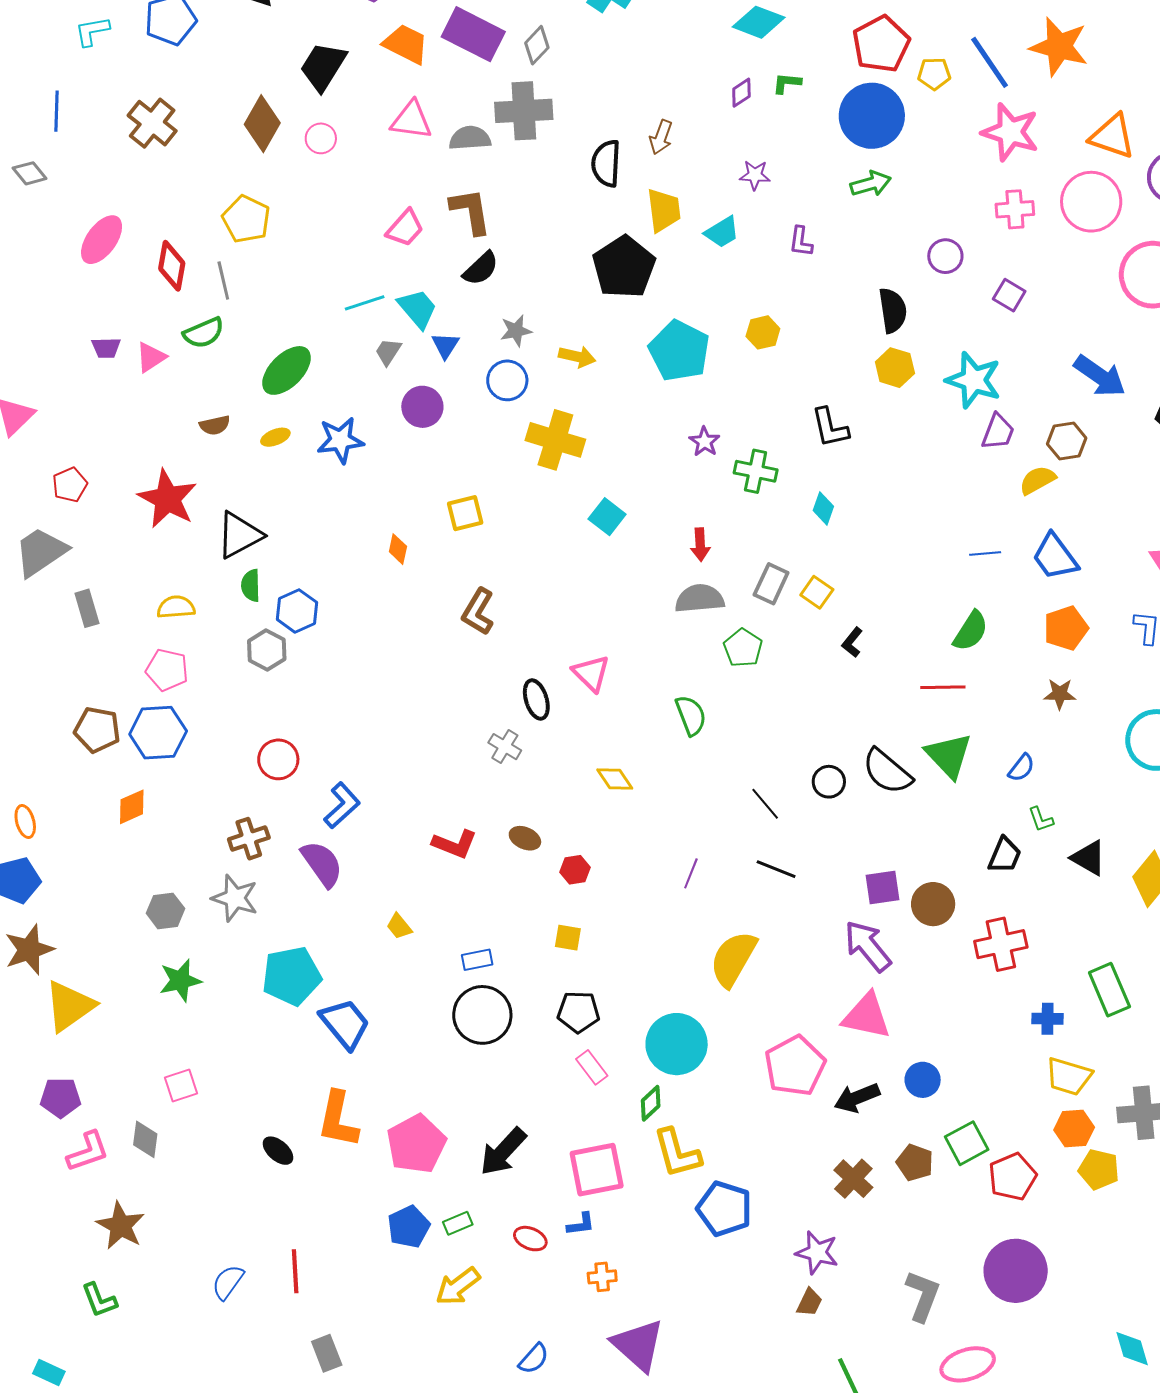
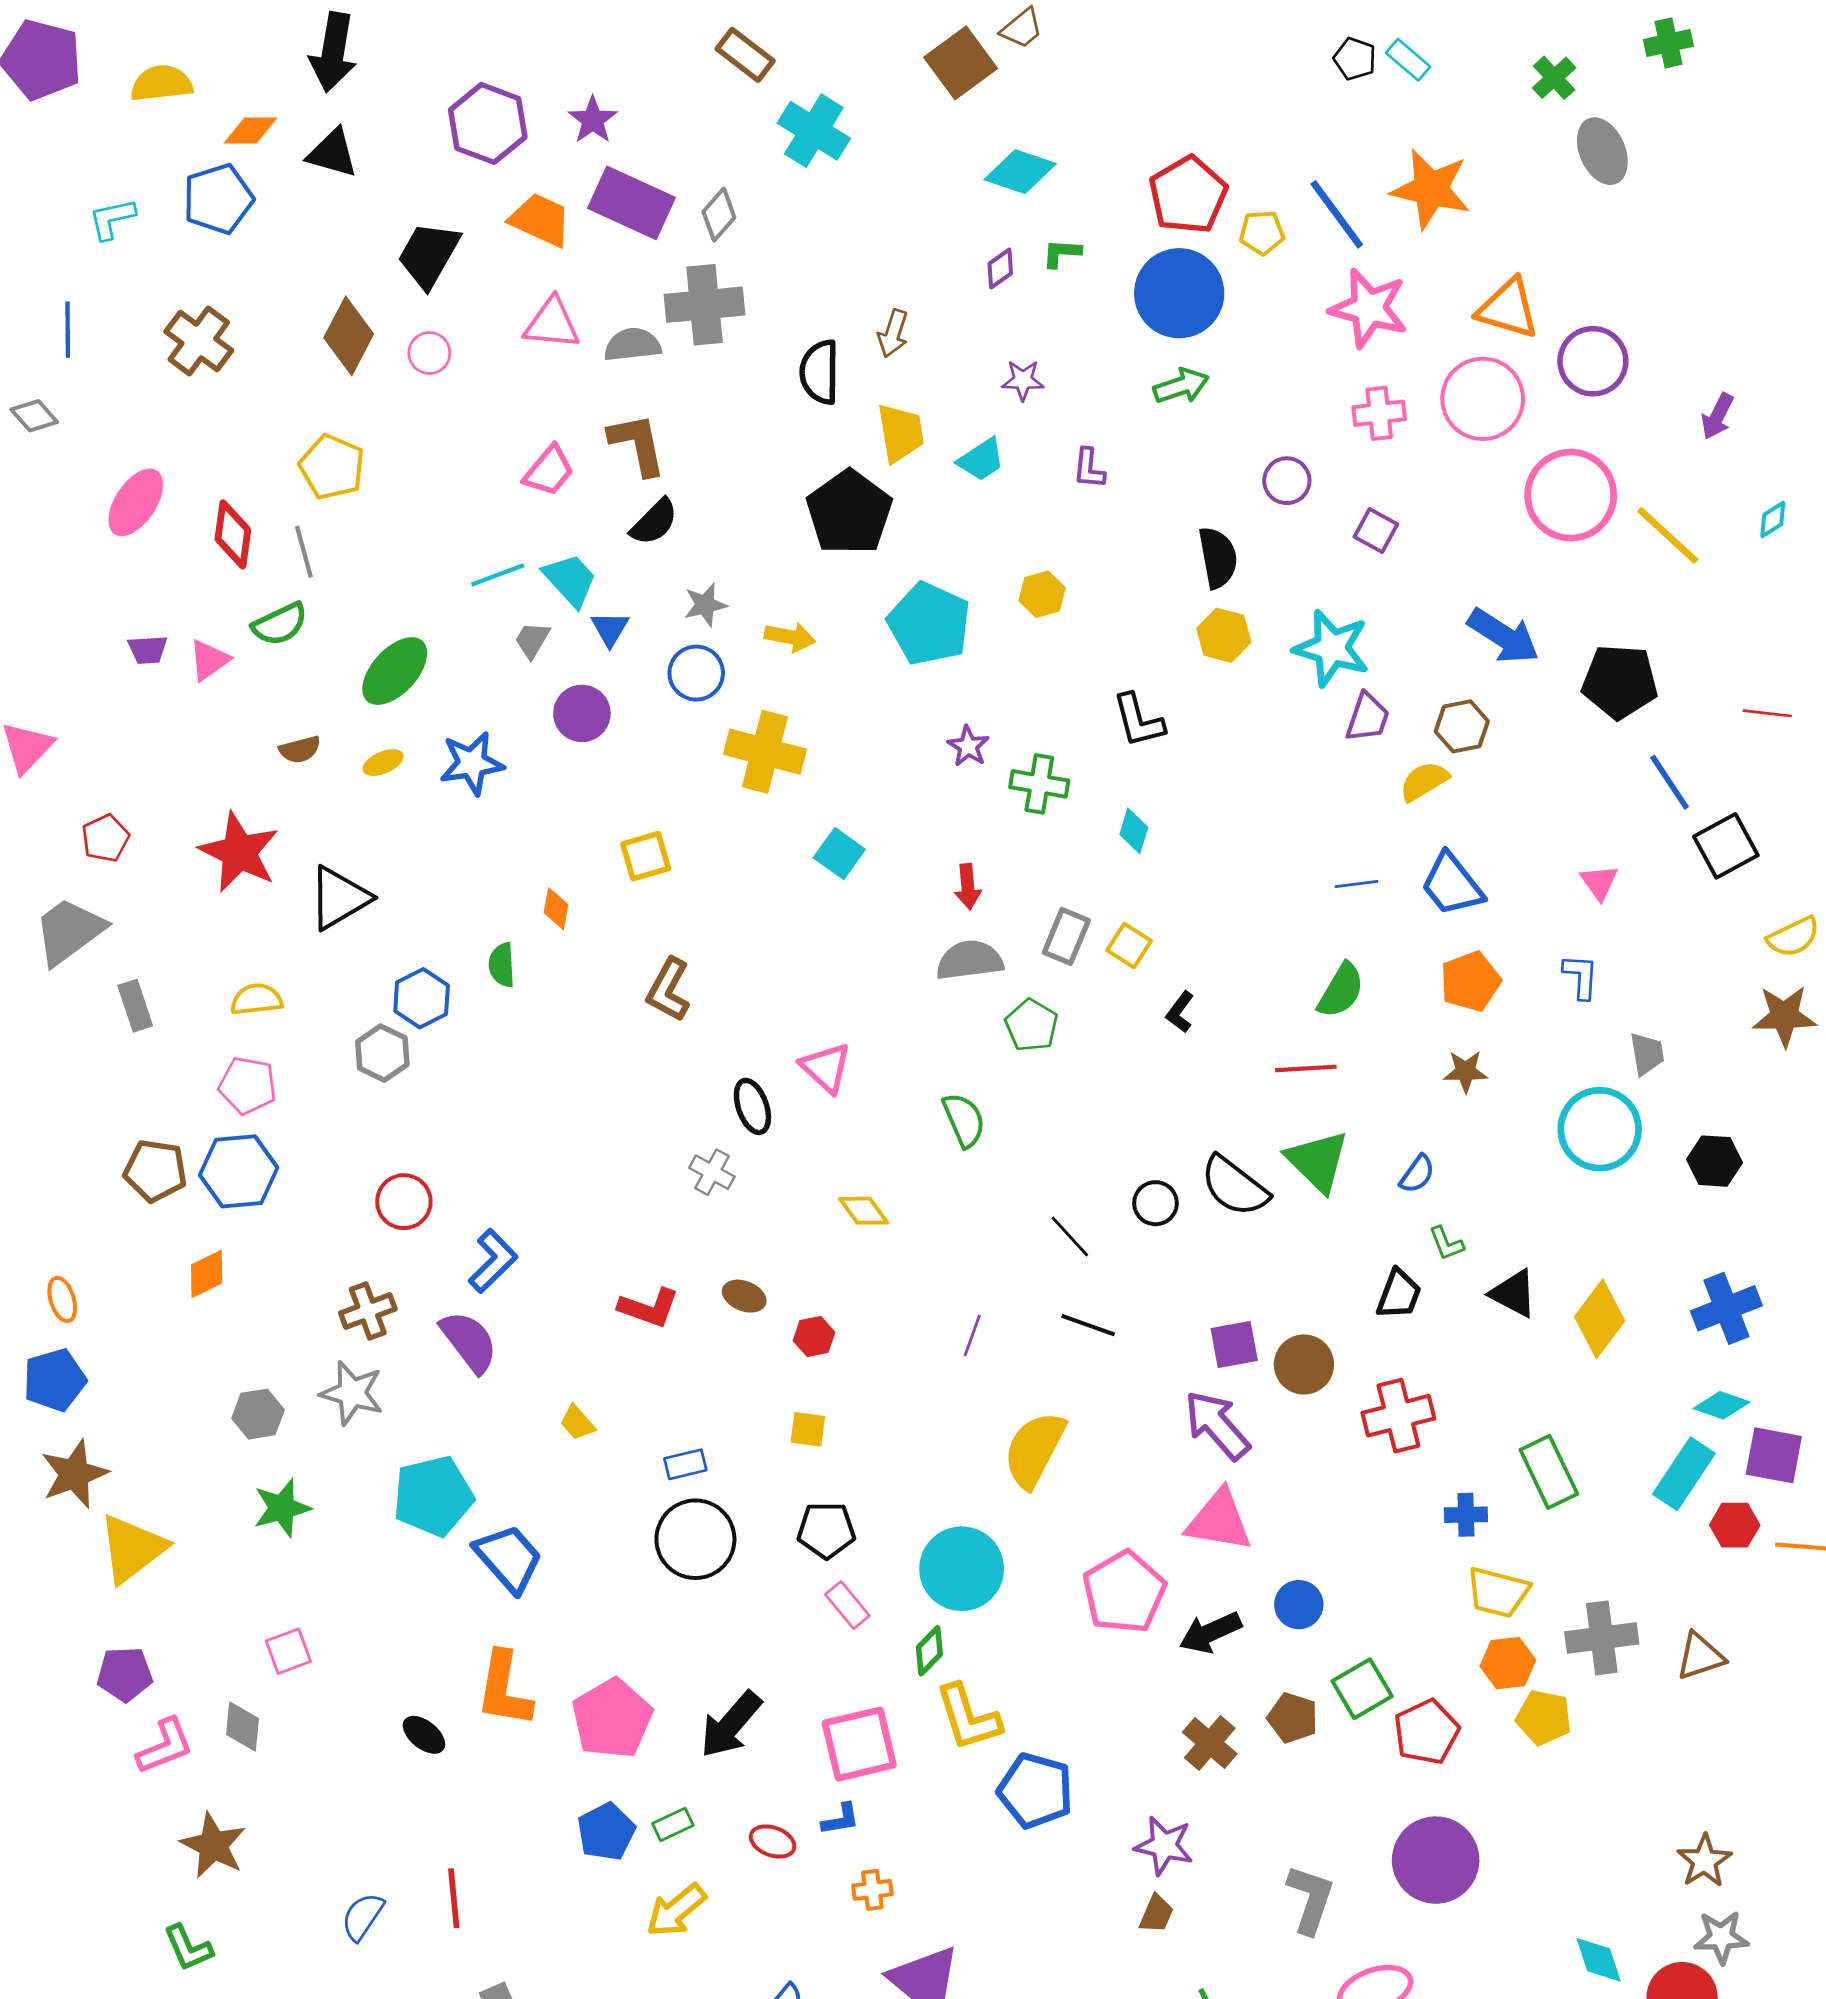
green semicircle: (251, 585) -> (502, 965), moved

